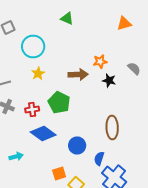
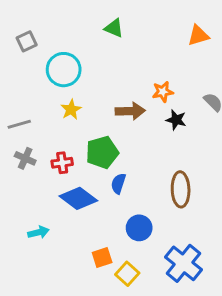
green pentagon: (59, 102) -> (102, 152), turned 30
blue circle: (77, 146) -> (139, 228), moved
blue semicircle: (99, 158) -> (118, 184), moved

